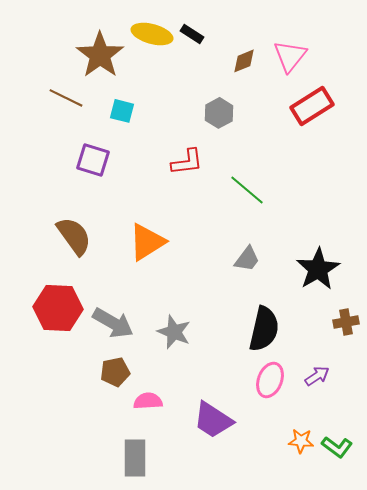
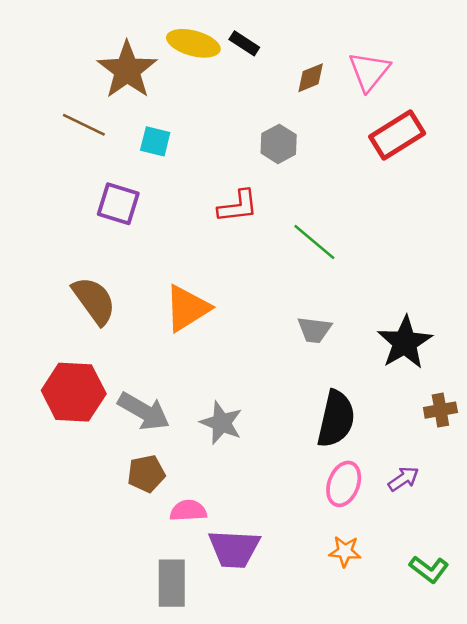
gray trapezoid: (247, 259) -> (314, 330), turned 60
purple trapezoid: (213, 420) -> (234, 549), moved, turned -30
orange star: (301, 441) -> (345, 551), moved

